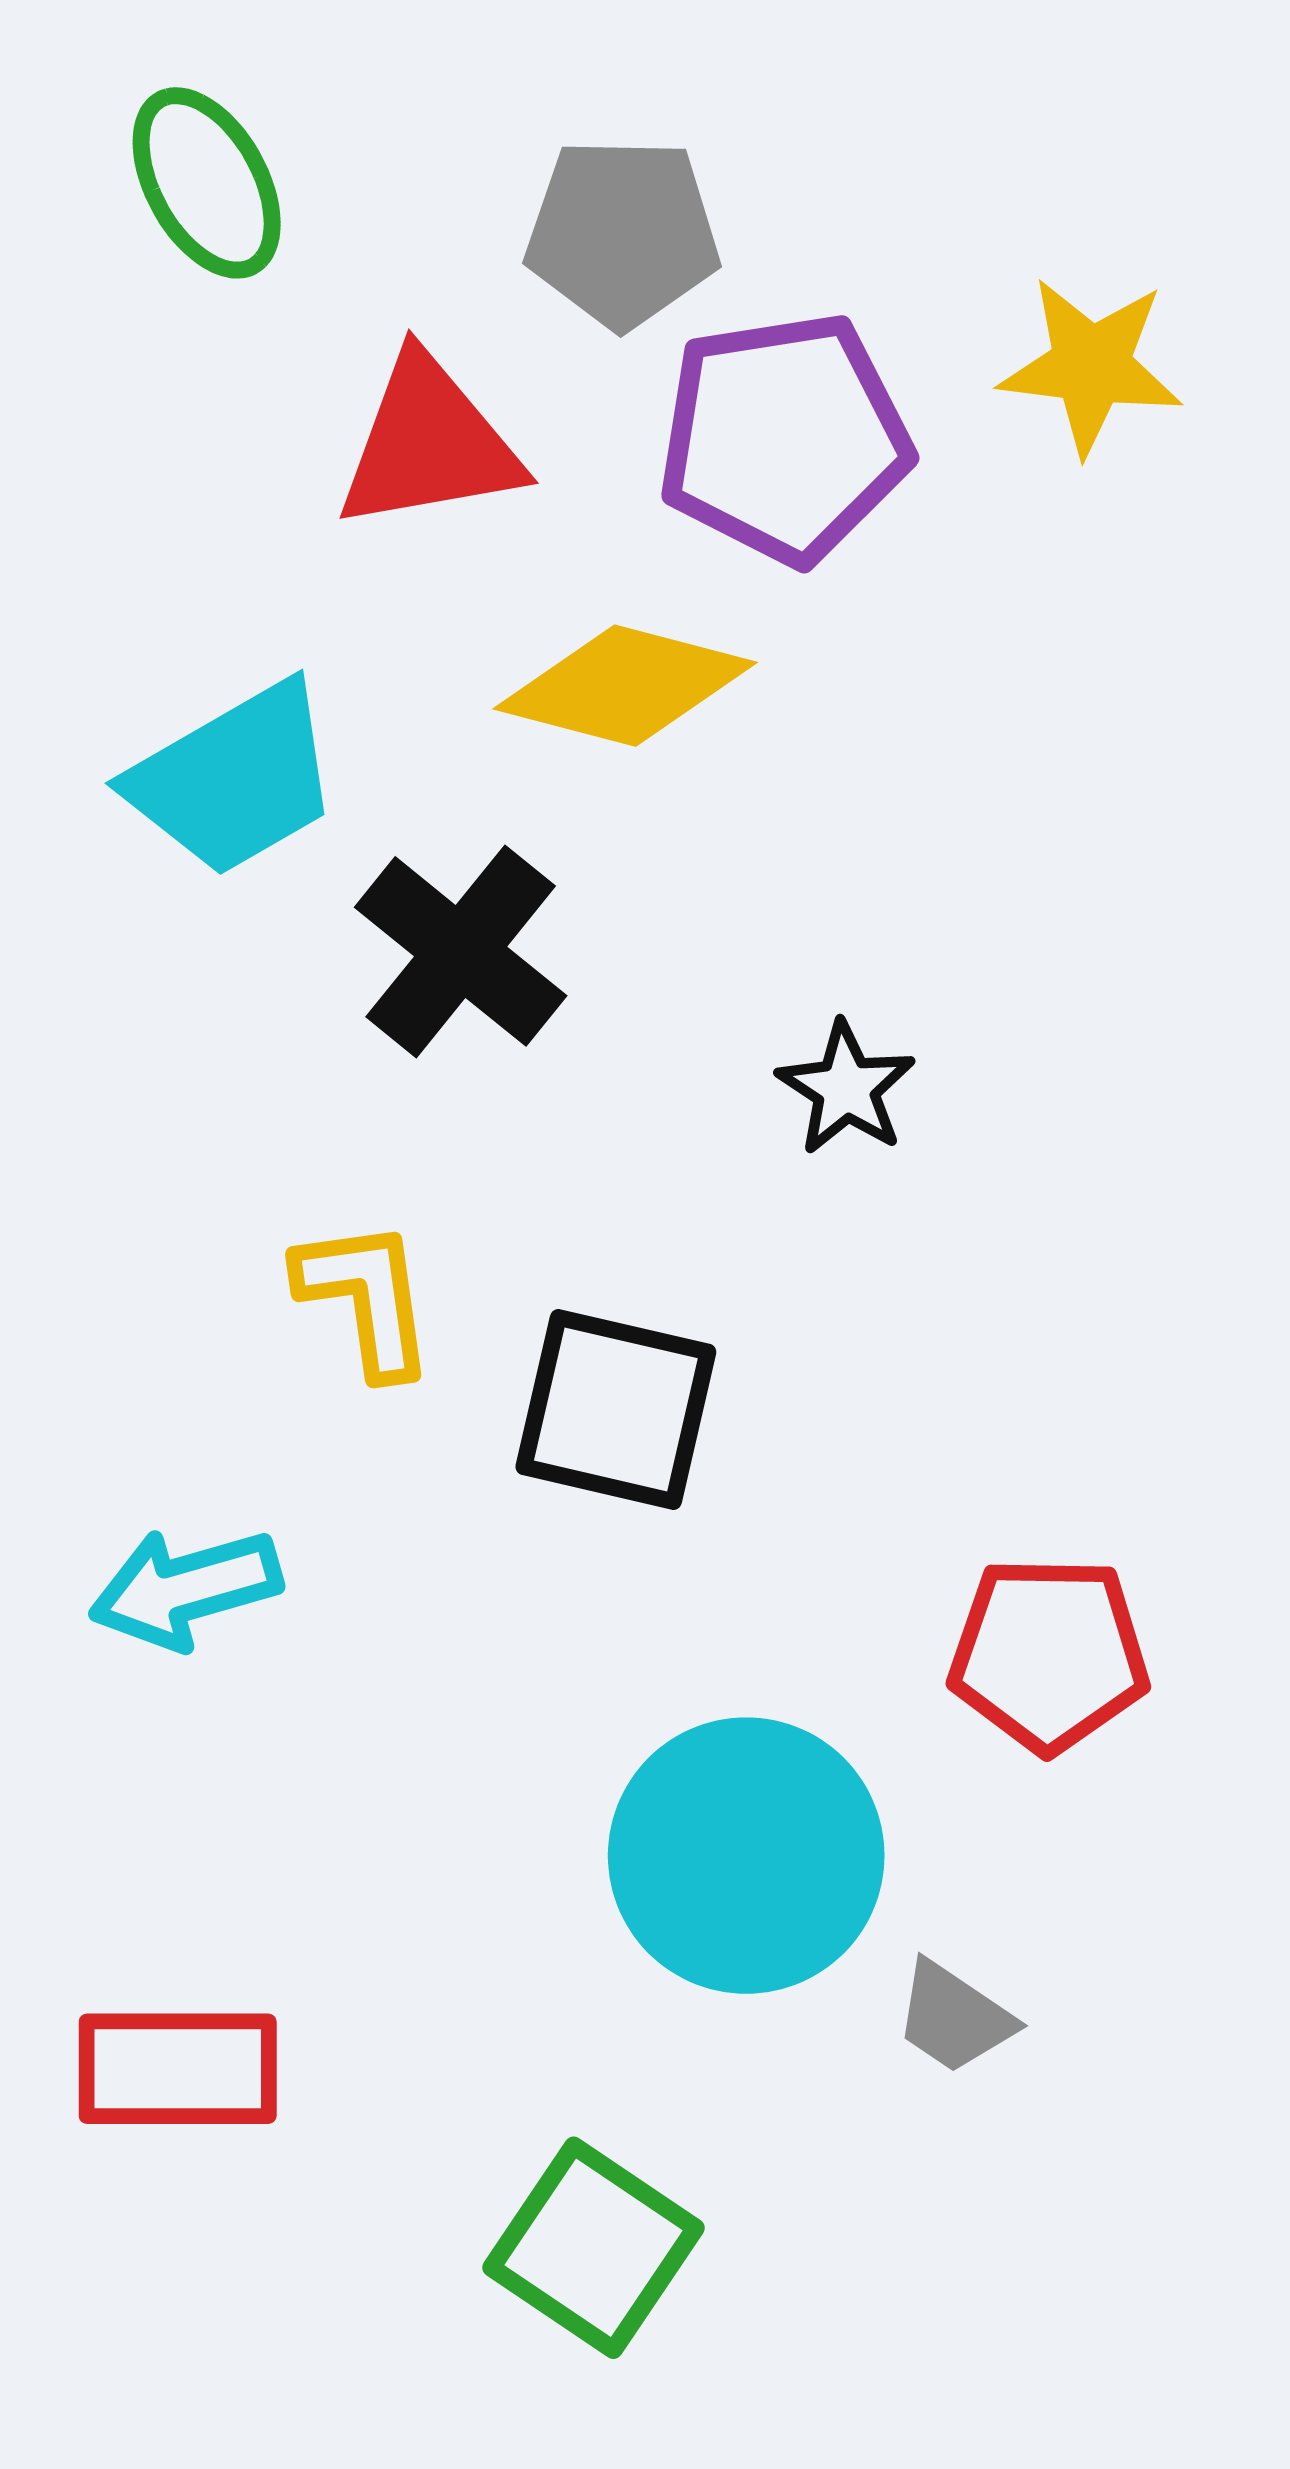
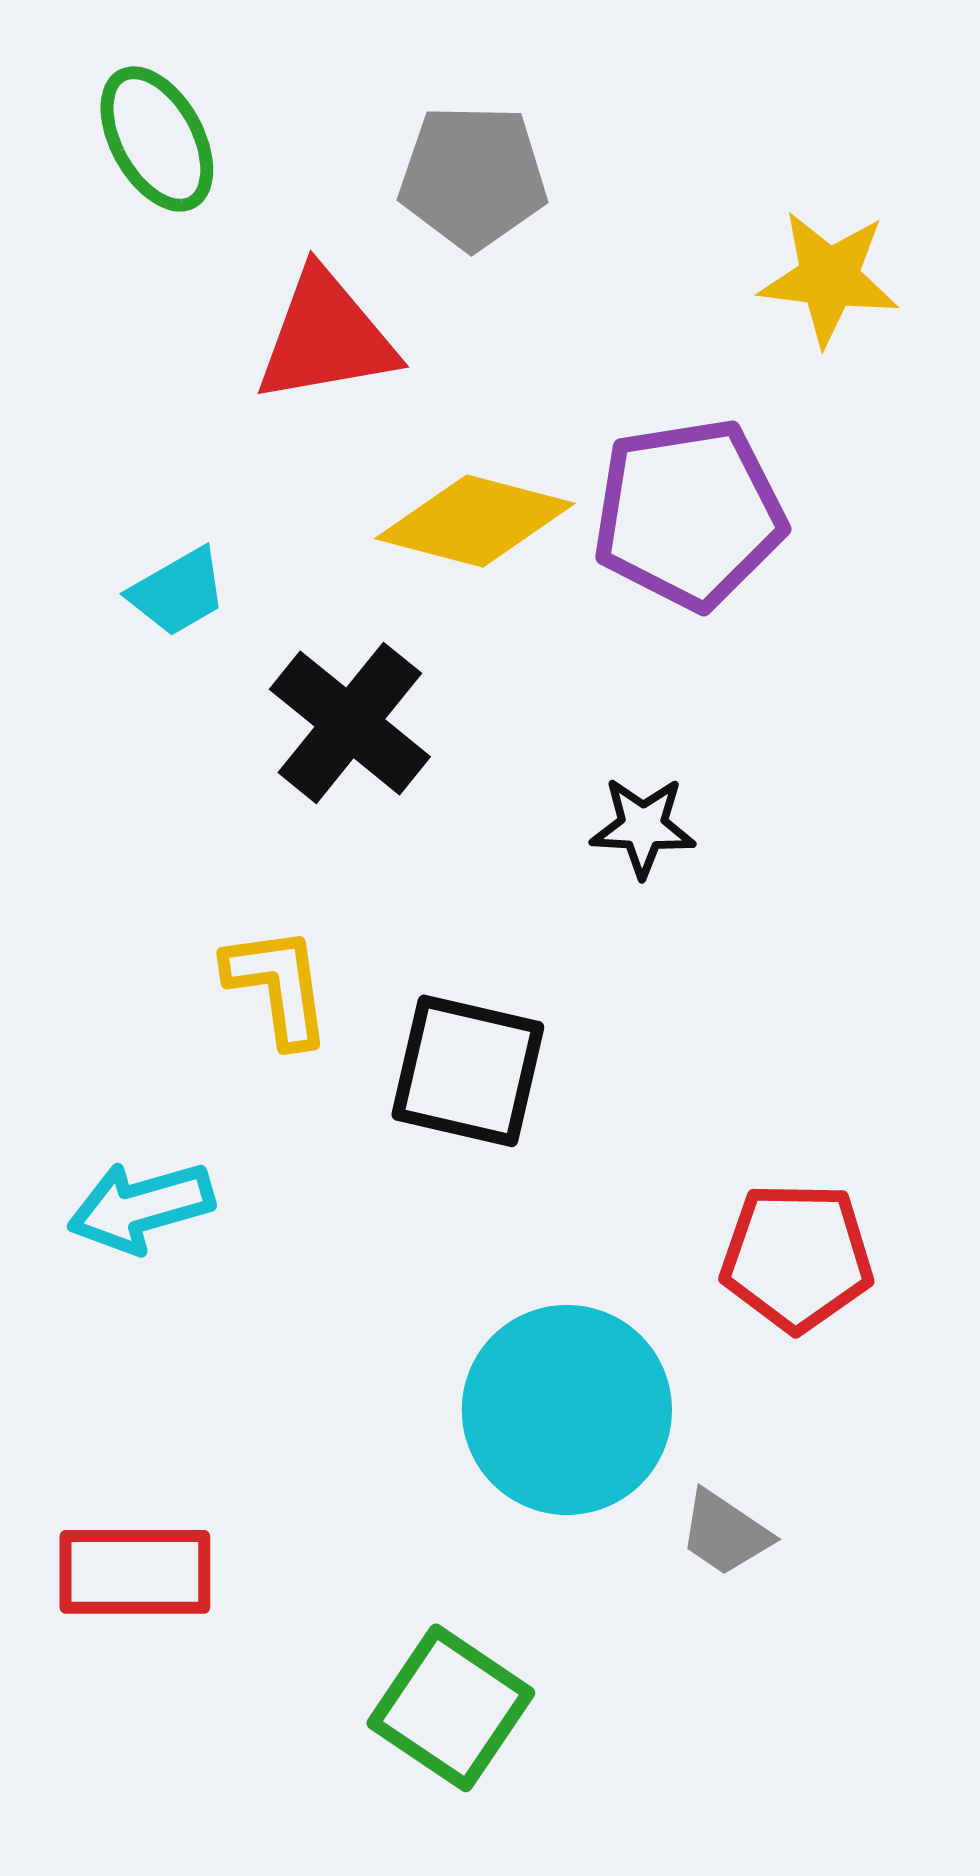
purple pentagon: (784, 438) -> (689, 514), moved
cyan trapezoid: (234, 779) -> (178, 592), size x0.6
black star: (846, 1088) -> (643, 827), turned -30

